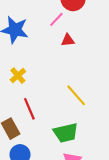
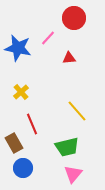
pink line: (56, 19) -> (48, 38), moved

